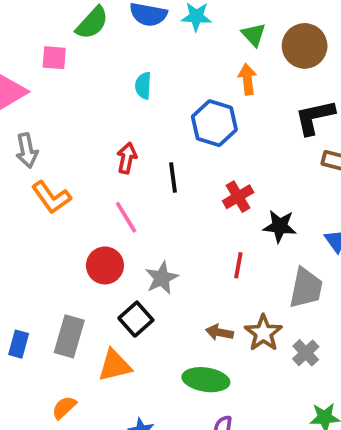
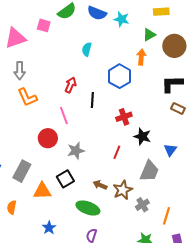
green triangle: (254, 35) -> (149, 35), turned 32
black square: (136, 319) -> (65, 179), moved
orange semicircle: (64, 407) -> (12, 207), turned -48

